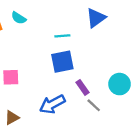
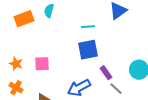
cyan semicircle: (19, 18) -> (49, 11), turned 72

